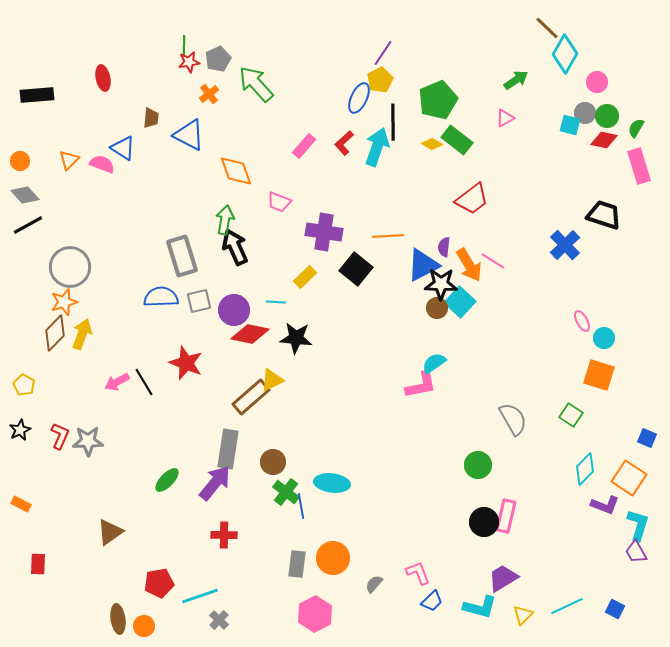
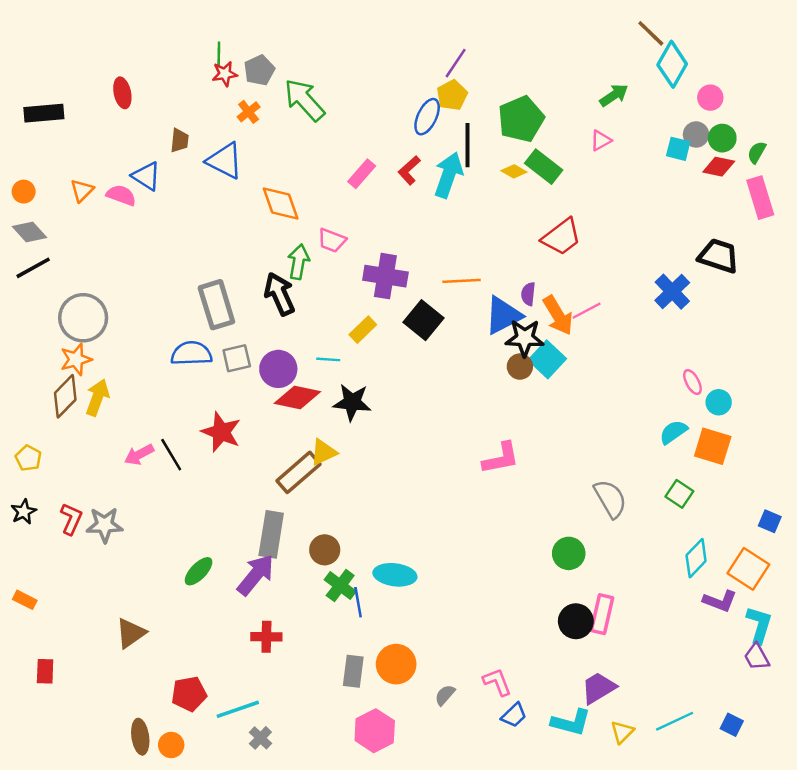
green arrow: (225, 220) -> (299, 262), moved
pink line: (493, 261) -> (587, 311), turned -60
cyan semicircle: (434, 363) -> (673, 432), moved

